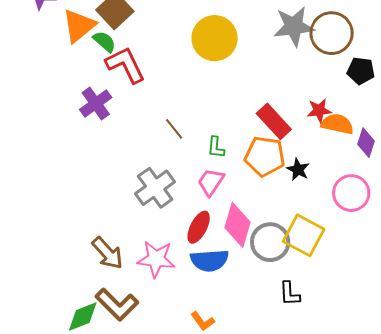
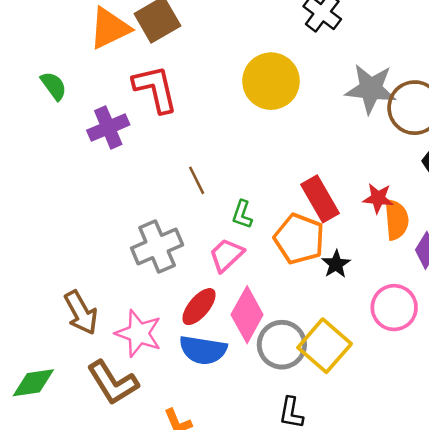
green semicircle: (104, 42) -> (54, 86), moved
orange semicircle: (337, 124) -> (396, 220), turned 60
brown L-shape: (117, 304) -> (113, 383), moved

